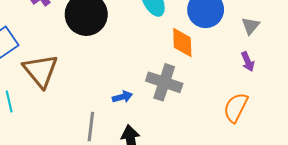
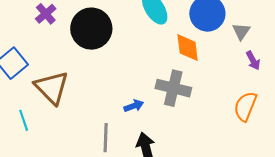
gray triangle: (251, 26) -> (241, 31), moved

